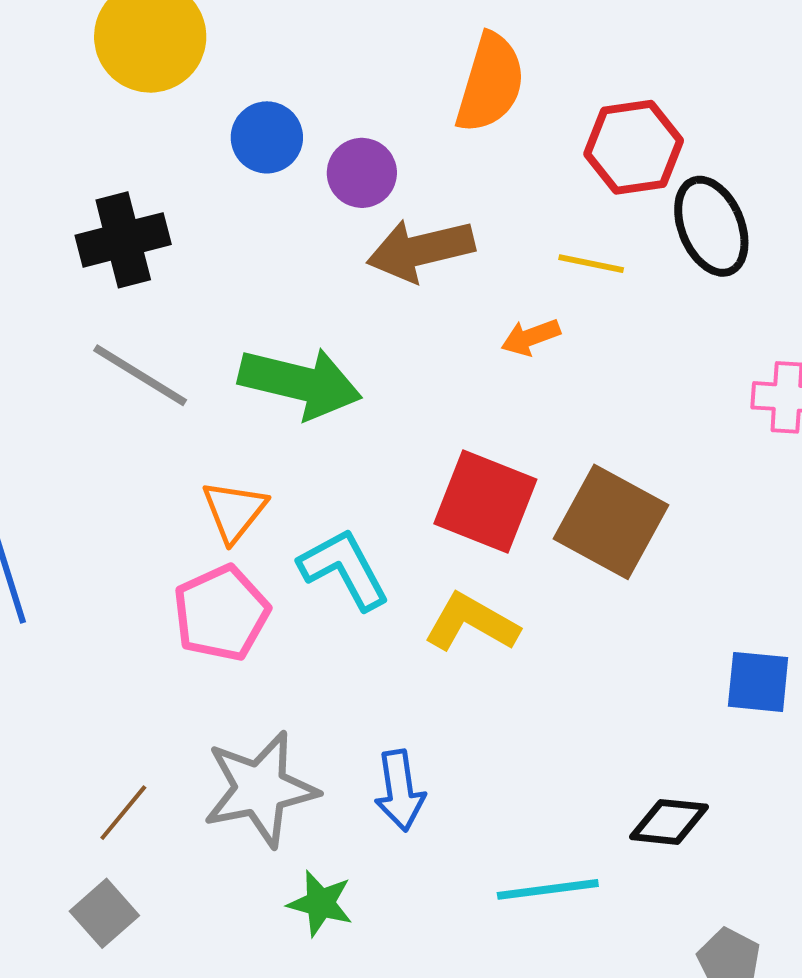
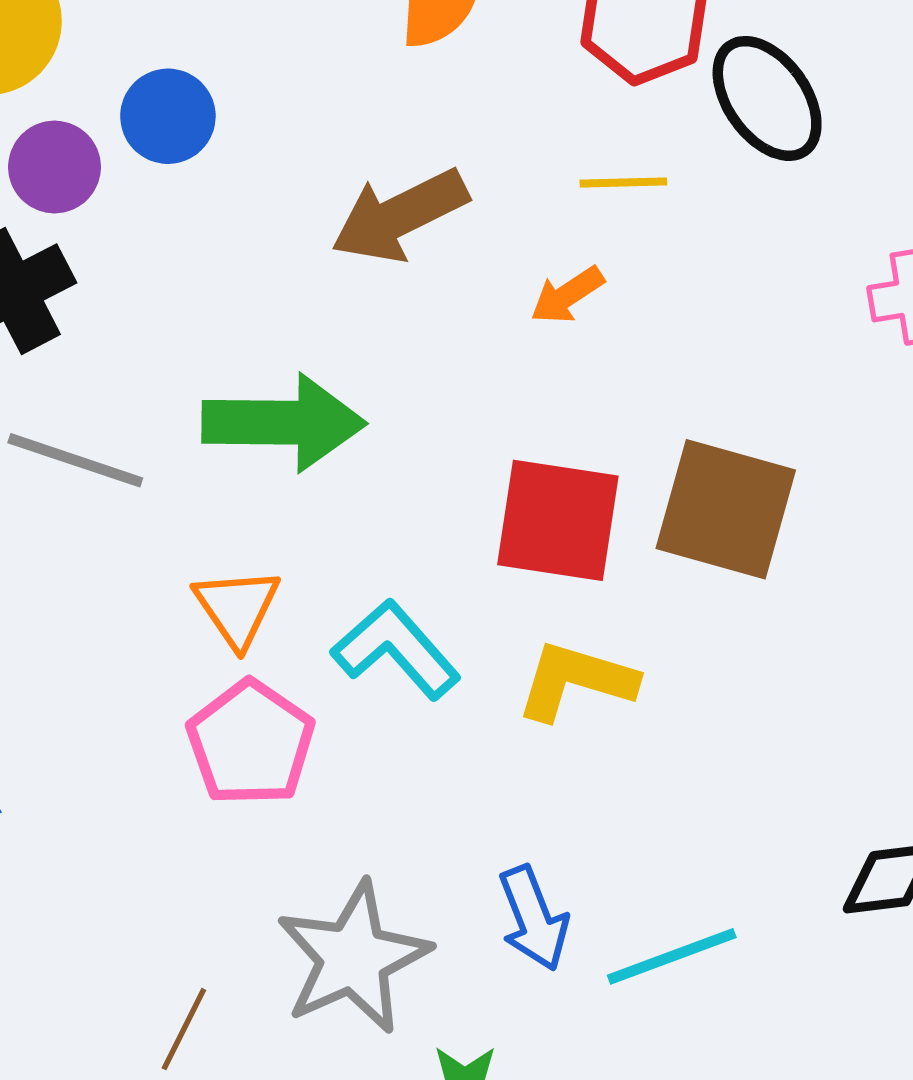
purple circle: (362, 173) -> (55, 167), moved
cyan line: (548, 889) -> (672, 956), moved

